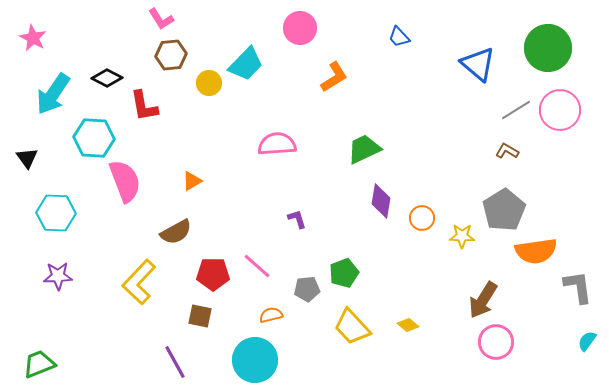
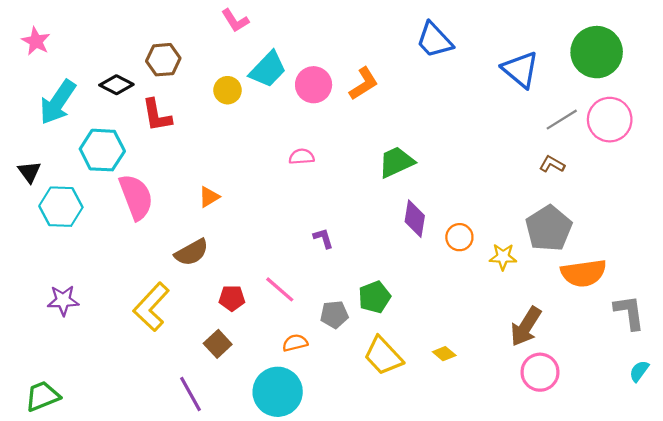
pink L-shape: (161, 19) -> (235, 21), moved
pink circle: (300, 28) -> (314, 85), moved
blue trapezoid: (399, 37) -> (434, 40), size x1.6
brown hexagon: (171, 55) -> (163, 60), moved
pink semicircle: (277, 144) -> (302, 157), size x0.6
cyan hexagon: (56, 213) -> (61, 207), moved
red pentagon: (213, 274) -> (232, 298), size x0.7
brown square: (200, 316) -> (218, 344), turned 35

